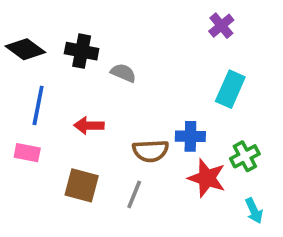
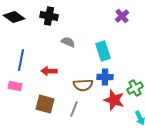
black diamond: (25, 49) -> (14, 17), moved
black cross: (82, 51) -> (49, 16), moved
cyan rectangle: (230, 89) -> (103, 51), moved, turned -42

